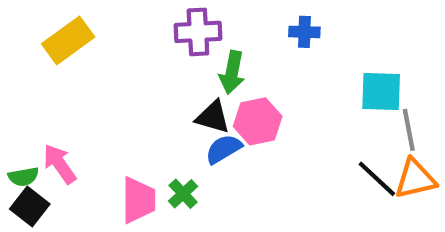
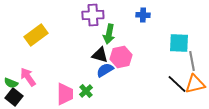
yellow rectangle: (68, 40) -> (36, 35), moved
green semicircle: (23, 177) -> (11, 83), turned 32

